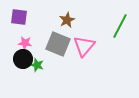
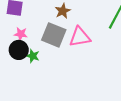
pink triangle: (84, 46) -> (80, 37), turned 40

